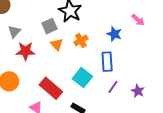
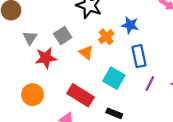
gray square: (50, 26) -> (63, 36), moved
blue star: (114, 34) -> (130, 25), moved
orange triangle: (57, 44) -> (86, 52), moved

